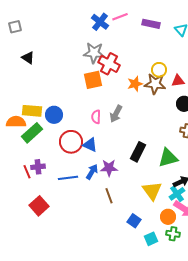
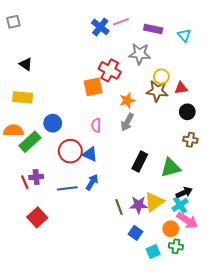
gray square: (15, 27) -> (13, 22), moved
gray star: (94, 53) -> (140, 54), moved
orange star: (135, 84) -> (127, 100), moved
yellow rectangle: (32, 111) -> (23, 97), moved
gray arrow: (116, 114) -> (127, 122), moved
purple star: (109, 168) -> (139, 205), moved
yellow triangle: (152, 191) -> (154, 202), turned 30
brown line: (109, 196) -> (119, 207), moved

